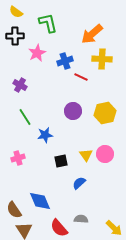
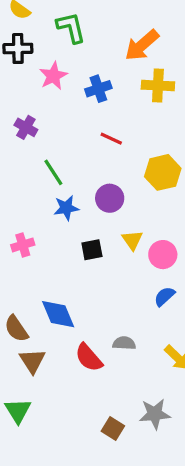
red line: (81, 77) -> (111, 139), moved
purple circle: (73, 111) -> (110, 198), moved
green line: (25, 117) -> (53, 172), moved
pink circle: (105, 154) -> (163, 255), moved
blue semicircle: (79, 183) -> (164, 296), moved

